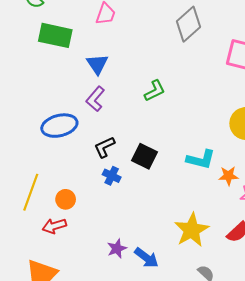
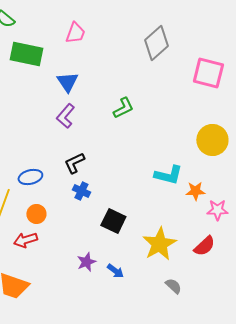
blue ellipse: (59, 126) -> (30, 177), moved, size x0.7
black square: (144, 156) -> (113, 221), moved
blue arrow: (146, 258) -> (115, 271), size x0.7

